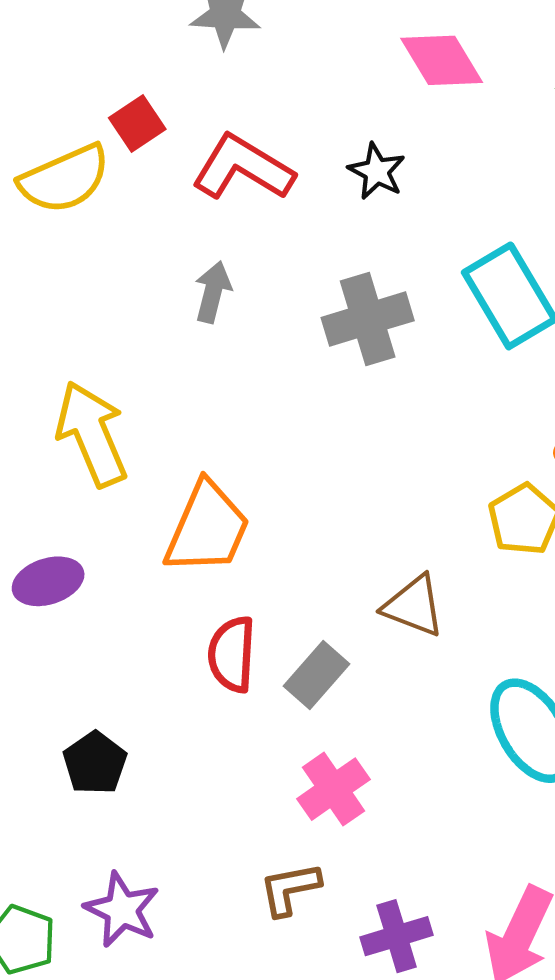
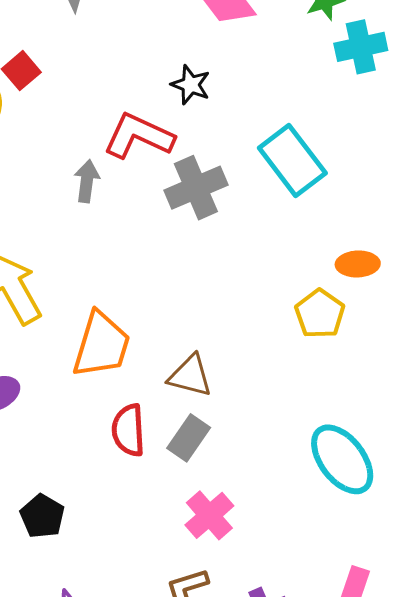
red L-shape: (243, 168) -> (139, 136), moved
brown triangle: (414, 606) -> (190, 376), moved

